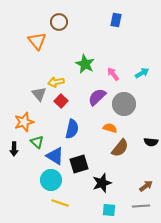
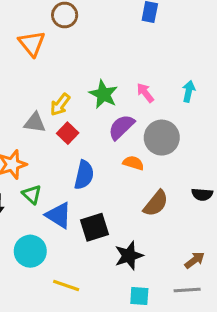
green star: (85, 64) -> (103, 94), moved
cyan arrow: (142, 73) -> (189, 91), turned -48
yellow arrow: (56, 82) -> (60, 105), turned -42
gray triangle: (39, 94) -> (35, 123), turned -42
orange semicircle: (110, 128) -> (133, 163), moved
cyan circle: (51, 180) -> (30, 251), moved

